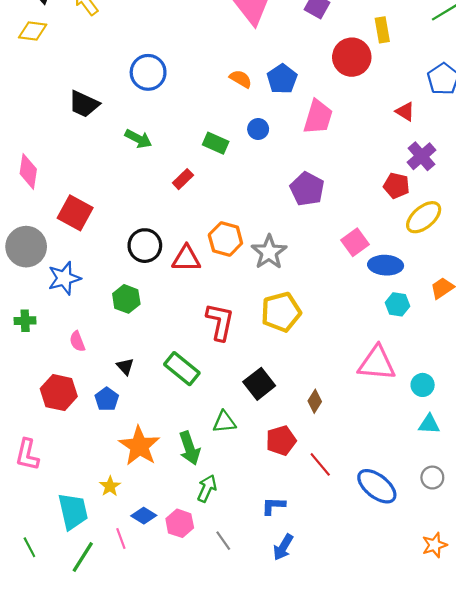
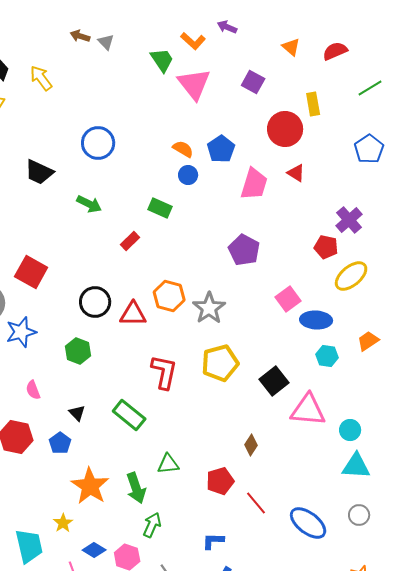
red triangle: (405, 112) -> (296, 173), moved
blue circle: (258, 129) -> (188, 175), moved
black square: (259, 384) -> (274, 381), moved
cyan triangle: (429, 424) -> (356, 466), size x1.4

